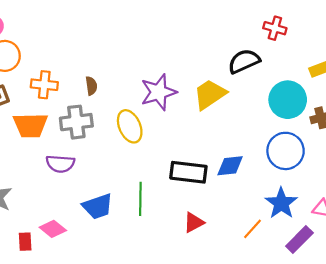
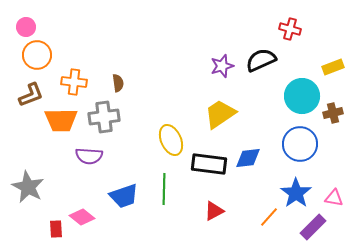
purple star: (159, 92) -> (222, 66), moved, size x0.7
yellow trapezoid: (210, 94) -> (220, 114), moved
yellow ellipse: (130, 126) -> (171, 140), moved

